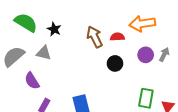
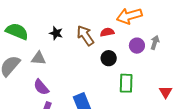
black star: (54, 29) -> (56, 33), moved
purple semicircle: (32, 81) -> (41, 87), moved
green rectangle: (146, 98) -> (126, 83), moved

